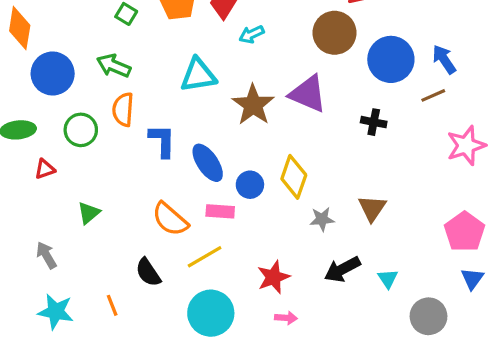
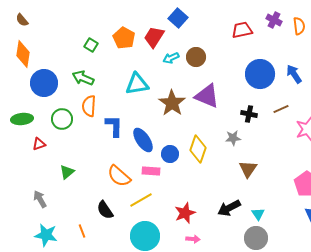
brown circle: (335, 33) -> (196, 57), moved, size x0.7
brown line: (433, 95) -> (281, 109), moved
gray star: (322, 219) -> (233, 138), moved
gray circle: (428, 316) -> (256, 238), moved

